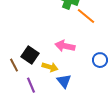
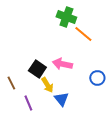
black square: (30, 55) -> (37, 69), moved
yellow arrow: (50, 67) -> (47, 85), turned 42

